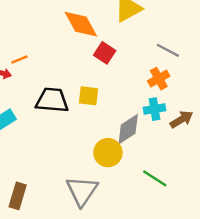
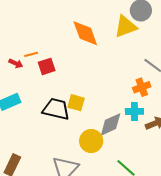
red square: (105, 53) -> (47, 66), moved, turned 30
yellow square: (88, 96) -> (76, 103), moved
black trapezoid: (52, 100) -> (56, 109), moved

